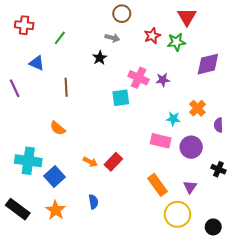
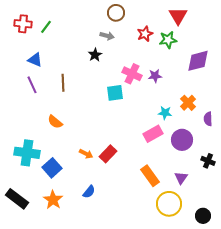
green line: (60, 38) -> (46, 27), moved
purple line: (15, 88) -> (32, 85), moved
pink rectangle: (161, 141) -> (153, 134), turned -42
blue semicircle: (93, 202) -> (89, 192), turned 48

